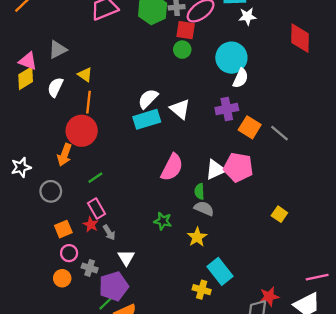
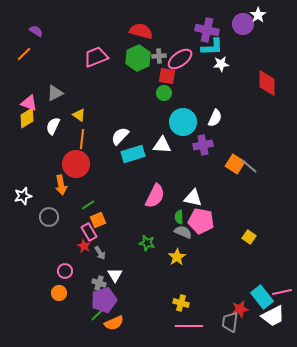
cyan circle: (231, 58) -> (183, 122), moved
white semicircle: (148, 99) -> (120, 136), moved
white triangle: (180, 109) -> (162, 145), turned -36
orange square: (250, 127) -> (235, 164), moved
orange arrow: (64, 155) -> (61, 185), turned -30
pink pentagon: (238, 167) -> (201, 221), moved
white triangle: (215, 170) -> (193, 198), turned 36
orange square: (63, 229) -> (98, 220), moved
gray cross: (90, 268) -> (99, 283), moved
cyan rectangle: (220, 271) -> (262, 297), moved

